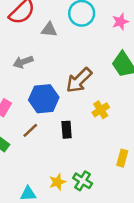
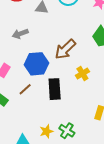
black rectangle: (67, 130) -> (55, 89), size x1.5

